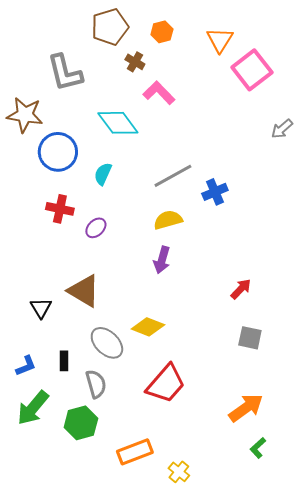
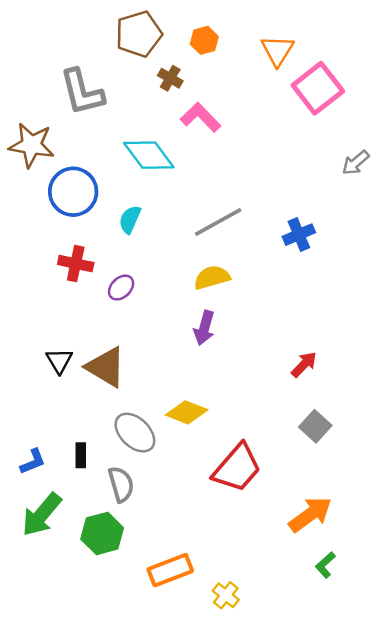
blue cross: (215, 192) -> (299, 235), moved
black triangle: (41, 308) -> (59, 361), moved
gray square: (250, 338) -> (315, 426), turned 30
red trapezoid: (166, 384) -> (237, 468), moved

